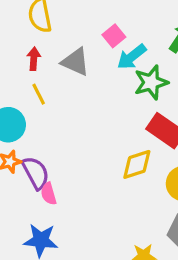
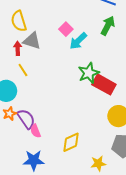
gray triangle: (75, 62) -> (32, 41), moved
green star: (151, 82) -> (89, 73), moved
yellow diamond: (137, 164) -> (71, 142), moved

